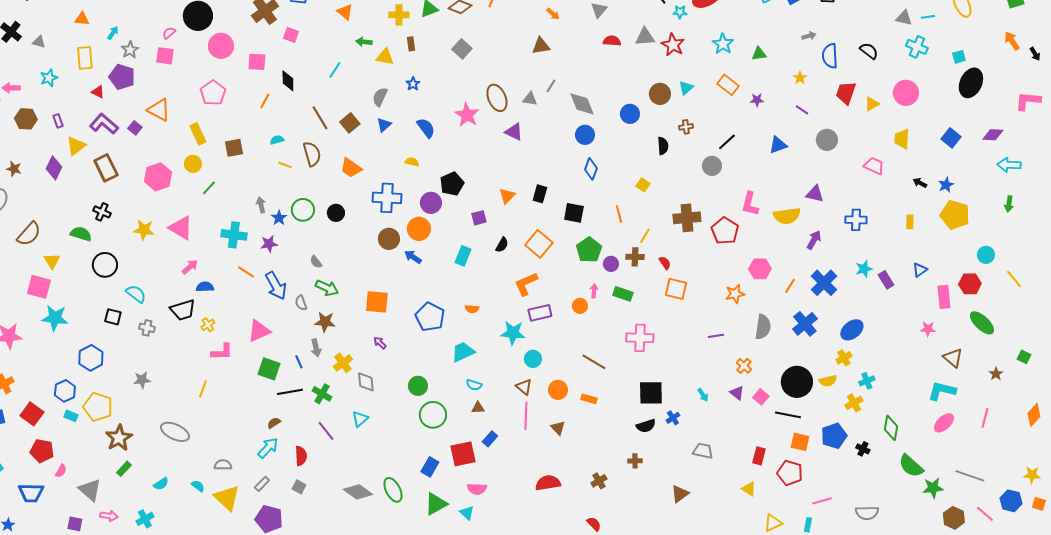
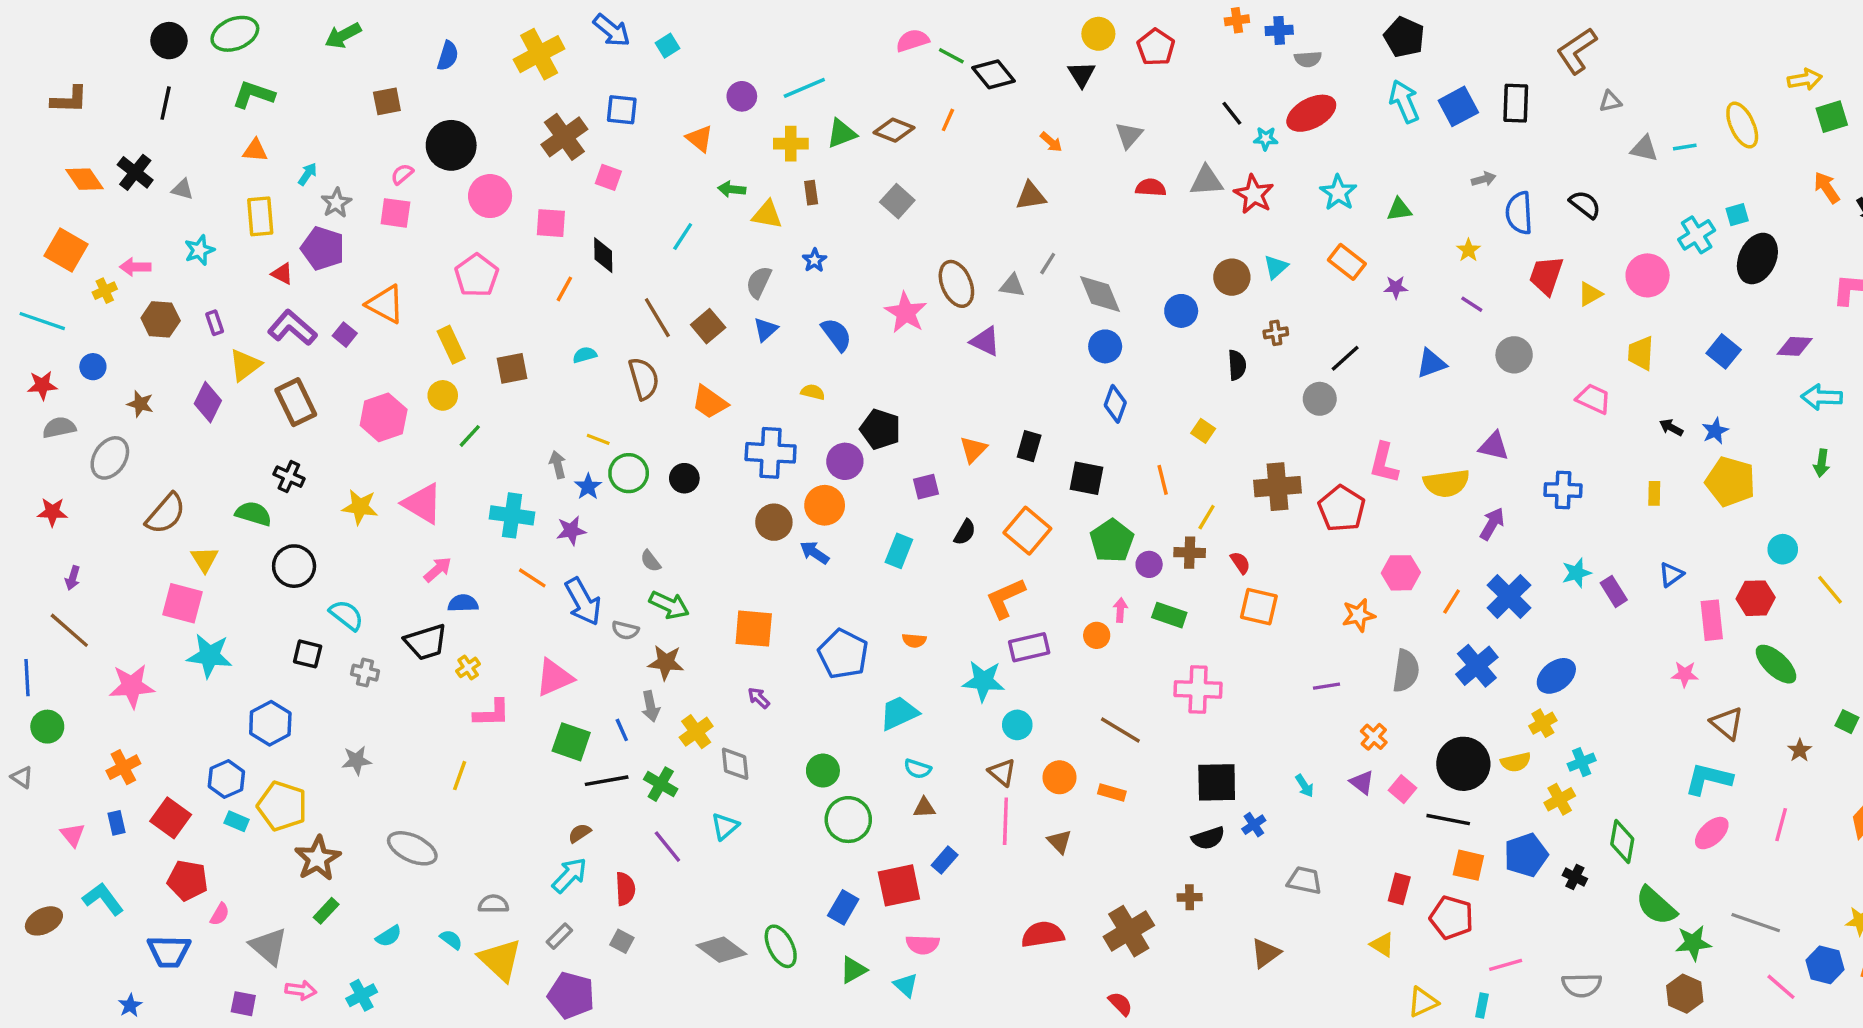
cyan cross: (917, 47) -> (1697, 235), moved, turned 35
yellow line: (285, 165) -> (598, 439), moved
black pentagon: (452, 184) -> (880, 429), turned -30
gray semicircle: (301, 303) -> (625, 630), turned -56
brown cross: (599, 481) -> (1129, 931), size x1.8
green triangle: (436, 504) -> (853, 970), size x0.7
brown hexagon: (954, 518) -> (1685, 994), moved

